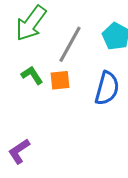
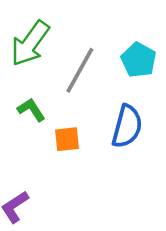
orange square: (60, 80) -> (67, 139), moved

